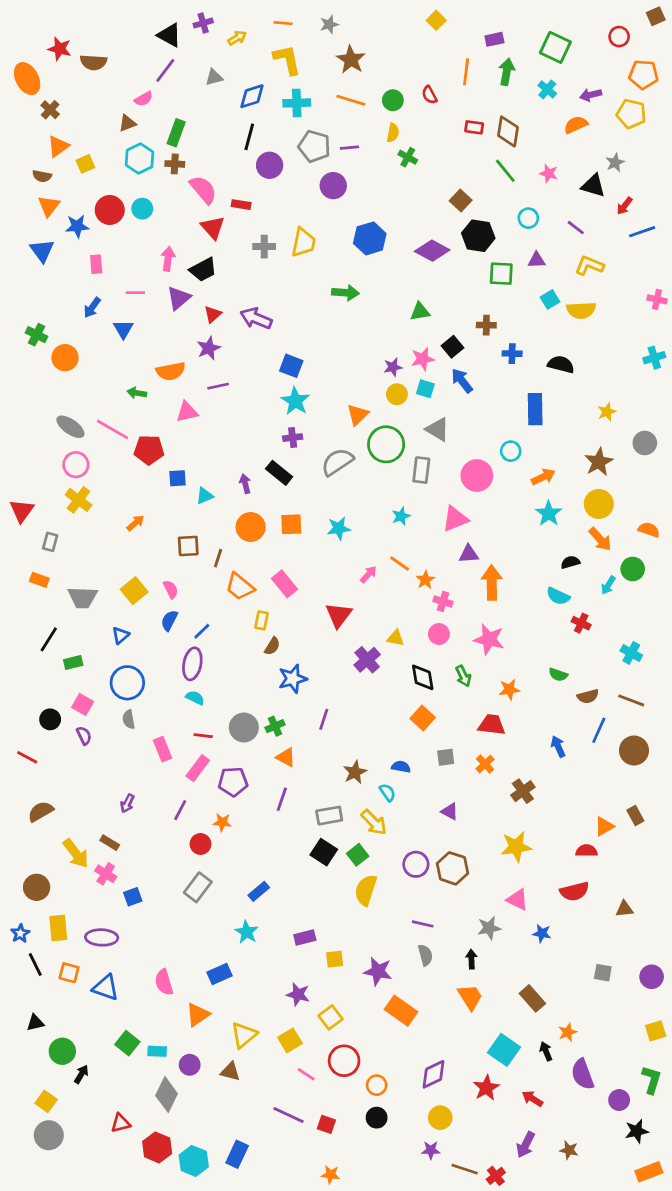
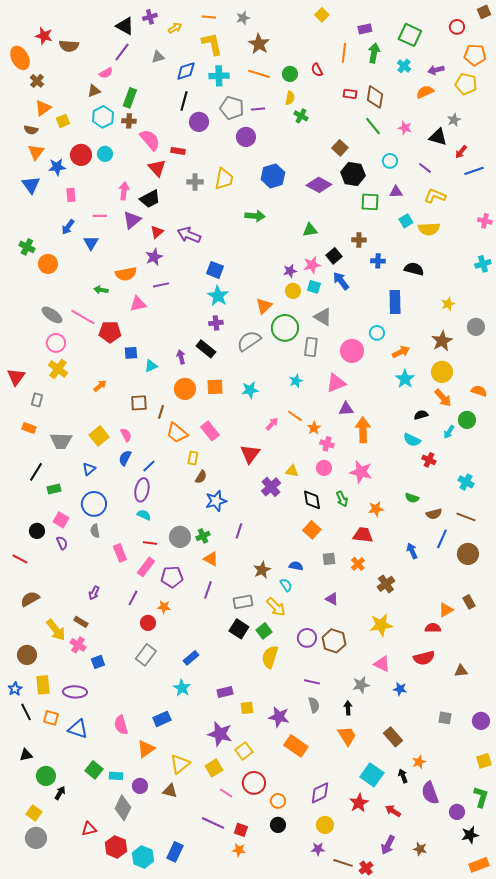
purple star: (298, 994) -> (220, 734), size x1.4
orange star: (331, 1175) -> (239, 850), moved

